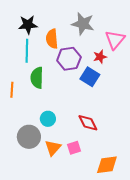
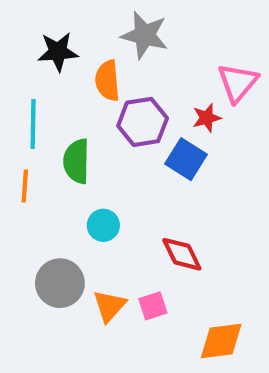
gray star: (83, 24) -> (145, 35), moved
cyan line: (27, 51) -> (33, 124), moved
cyan circle: (48, 119) -> (103, 225), moved

